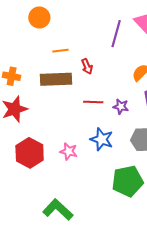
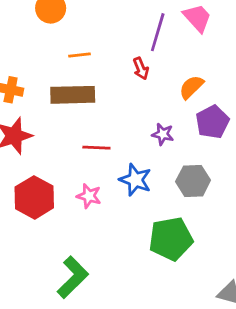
red arrow: (87, 66) -> (141, 69), moved
red line: (93, 102) -> (96, 148), moved
green L-shape: (58, 210) -> (73, 277), turned 92

